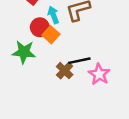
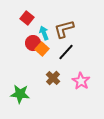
green star: (24, 52) -> (20, 94), moved
black line: (79, 61) -> (66, 52), moved, turned -36

